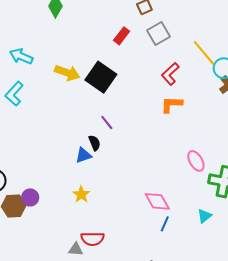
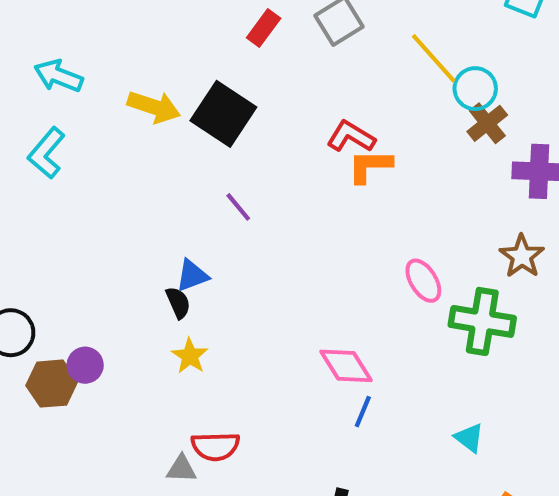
red L-shape: (170, 74) -> (351, 137), moved, turned 75
black semicircle: (95, 143) -> (178, 303), moved
cyan triangle: (204, 216) -> (469, 438), moved, turned -42

